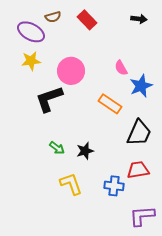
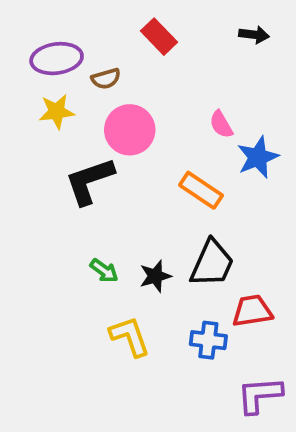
brown semicircle: (53, 17) -> (106, 79), moved
purple ellipse: (31, 32) -> (57, 59), turned -36
black trapezoid: (139, 133) -> (212, 263), moved

